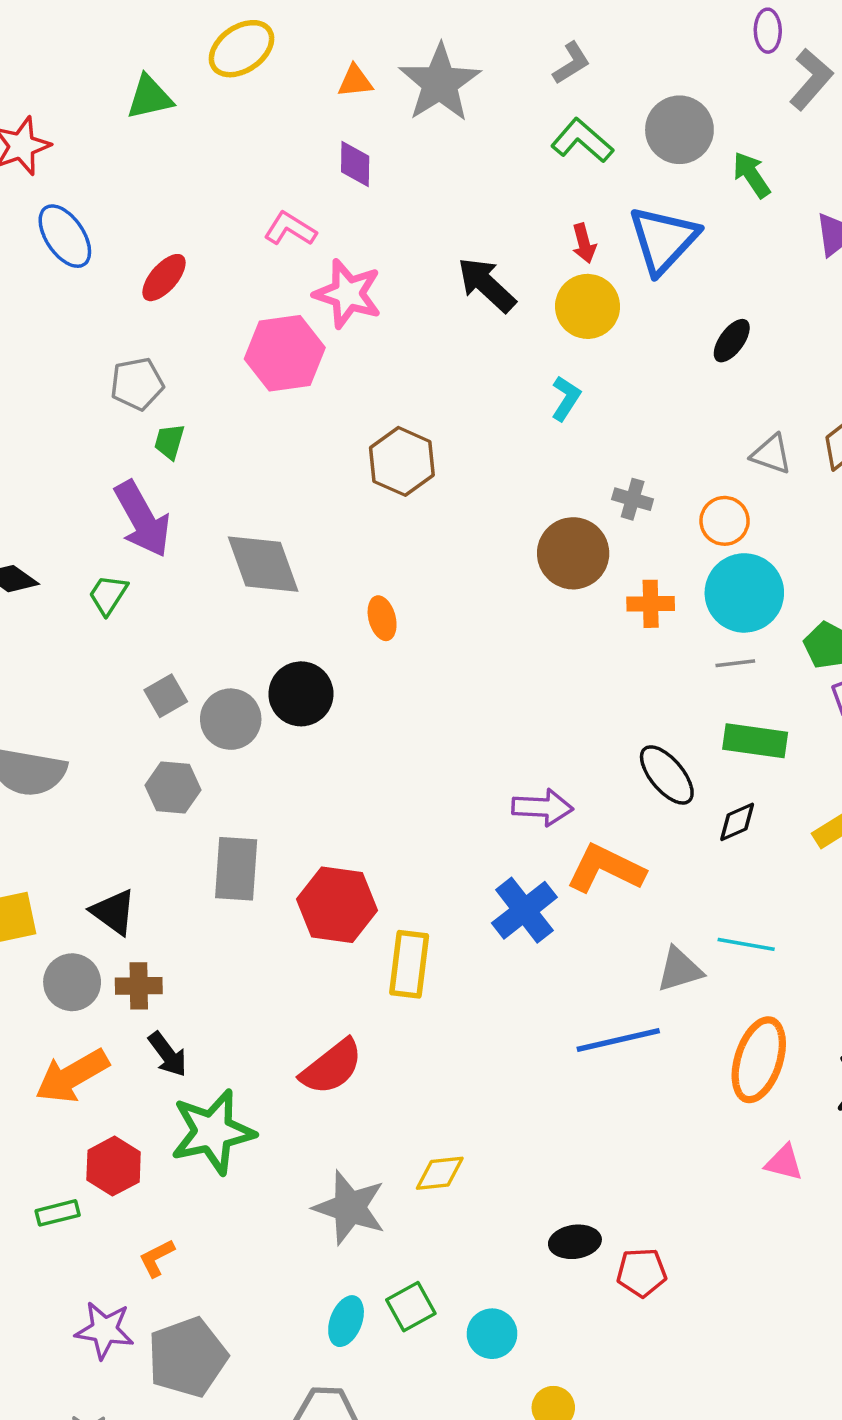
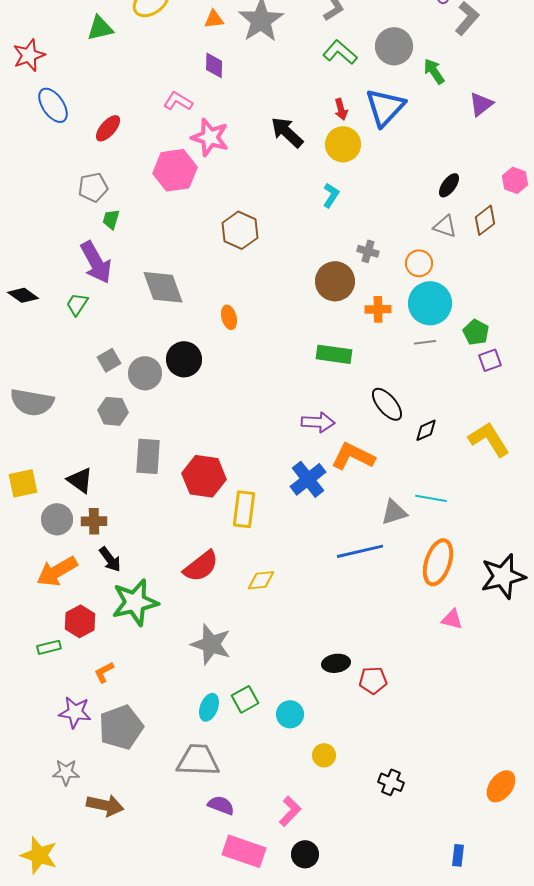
black ellipse: (732, 341) -> (449, 185), moved
green rectangle: (755, 741) -> (334, 354), moved
yellow diamond: (440, 1173) -> (261, 580), moved

